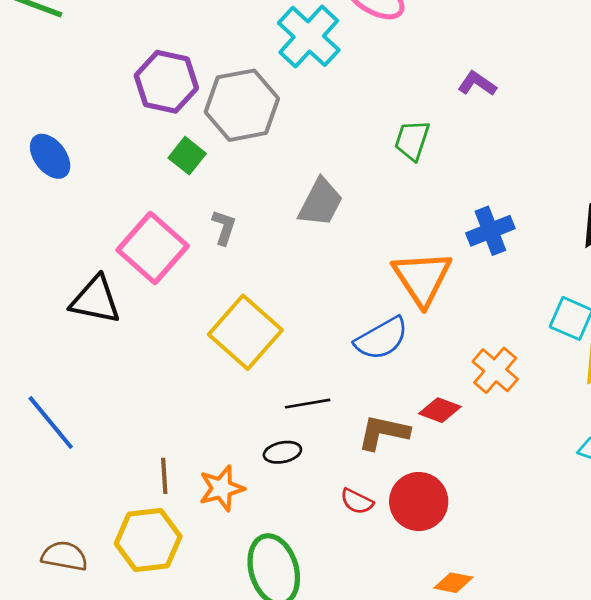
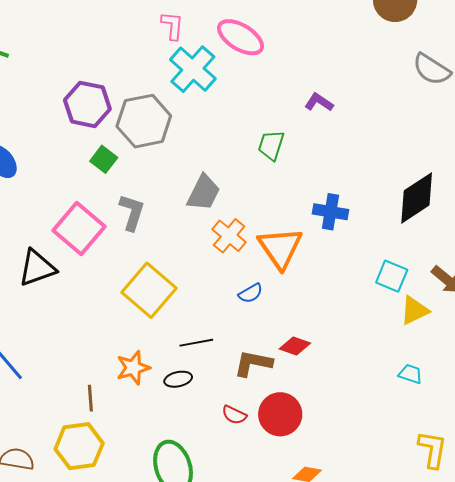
gray L-shape: (224, 227) -> (132, 212), size x1.4
blue cross: (490, 231) -> (330, 212), turned 32
black triangle: (95, 300) -> (37, 268), turned -30
blue semicircle: (382, 338) -> (251, 293), size x0.6
orange cross: (495, 370) -> (229, 236), moved
orange star: (222, 488) -> (133, 368), moved

